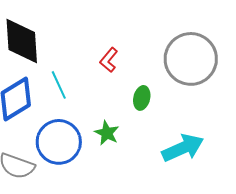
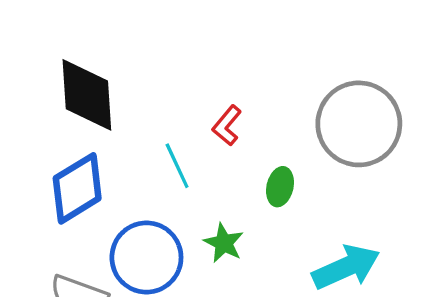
cyan line: (59, 85) -> (177, 166), moved

